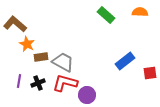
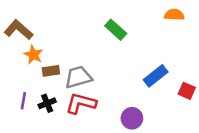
green rectangle: (106, 15) -> (116, 30), moved
gray trapezoid: (63, 62) -> (78, 77), turned -45
red square: (150, 73) -> (187, 91), turned 32
purple circle: (87, 95) -> (132, 118), moved

